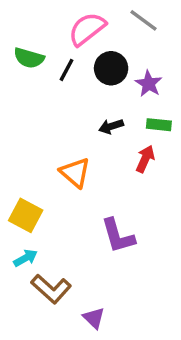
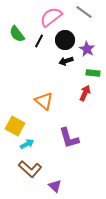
green semicircle: (29, 58) -> (17, 34), turned 36
black arrow: (111, 126) -> (66, 61), moved
cyan arrow: (26, 258) -> (27, 144), moved

